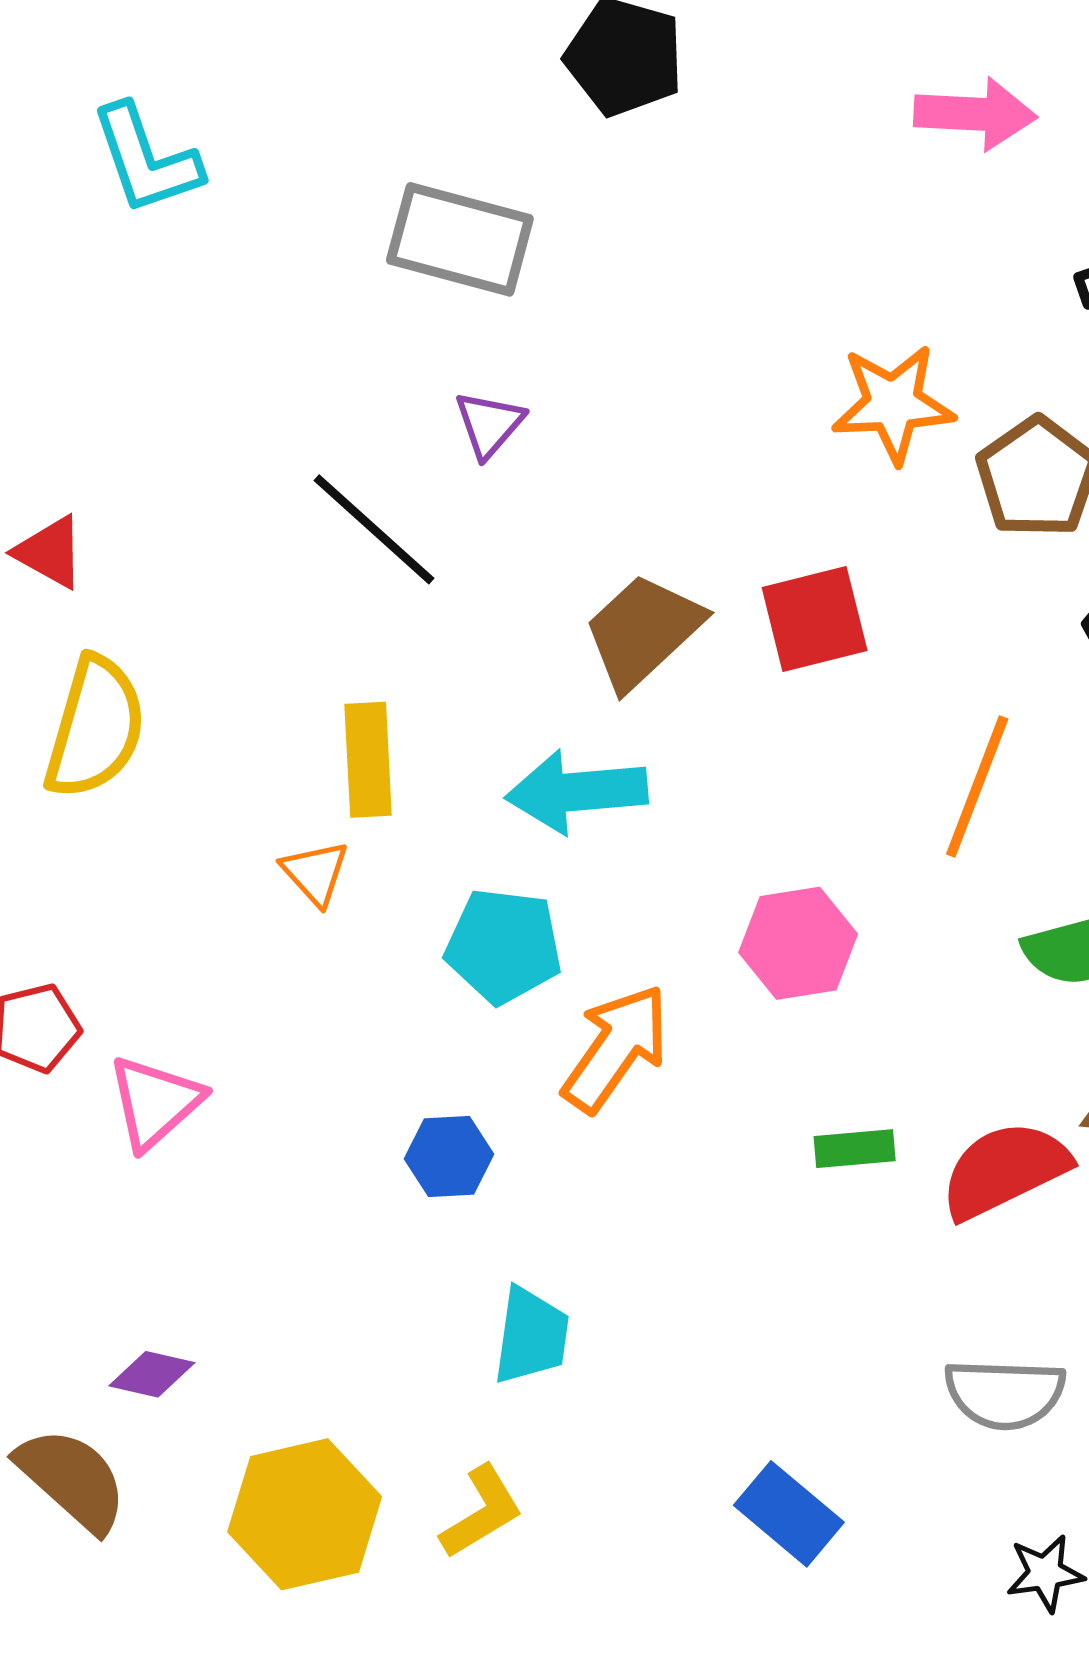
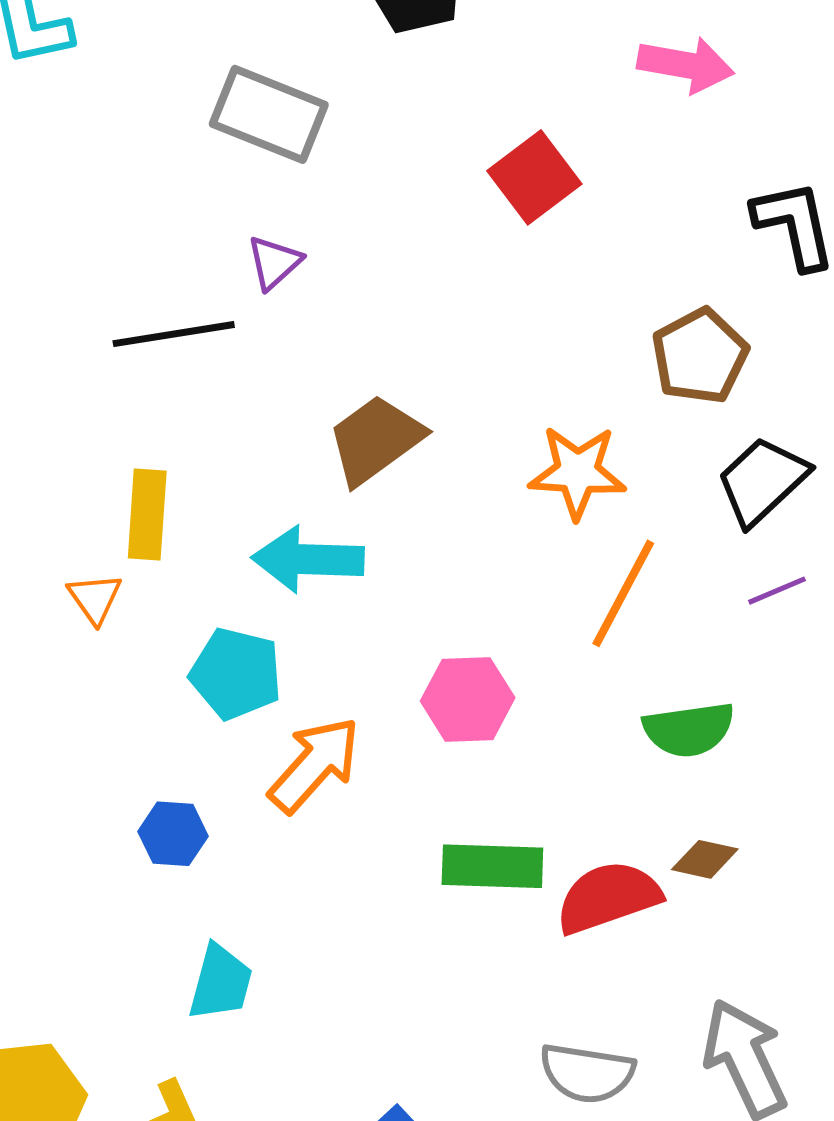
orange star: (893, 404) -> (577, 472), moved
black line: (374, 529) -> (174, 334), turned -58
red square: (815, 619) -> (534, 177), moved, turned -30
green rectangle: (855, 1149) -> (492, 866), size x1.6

